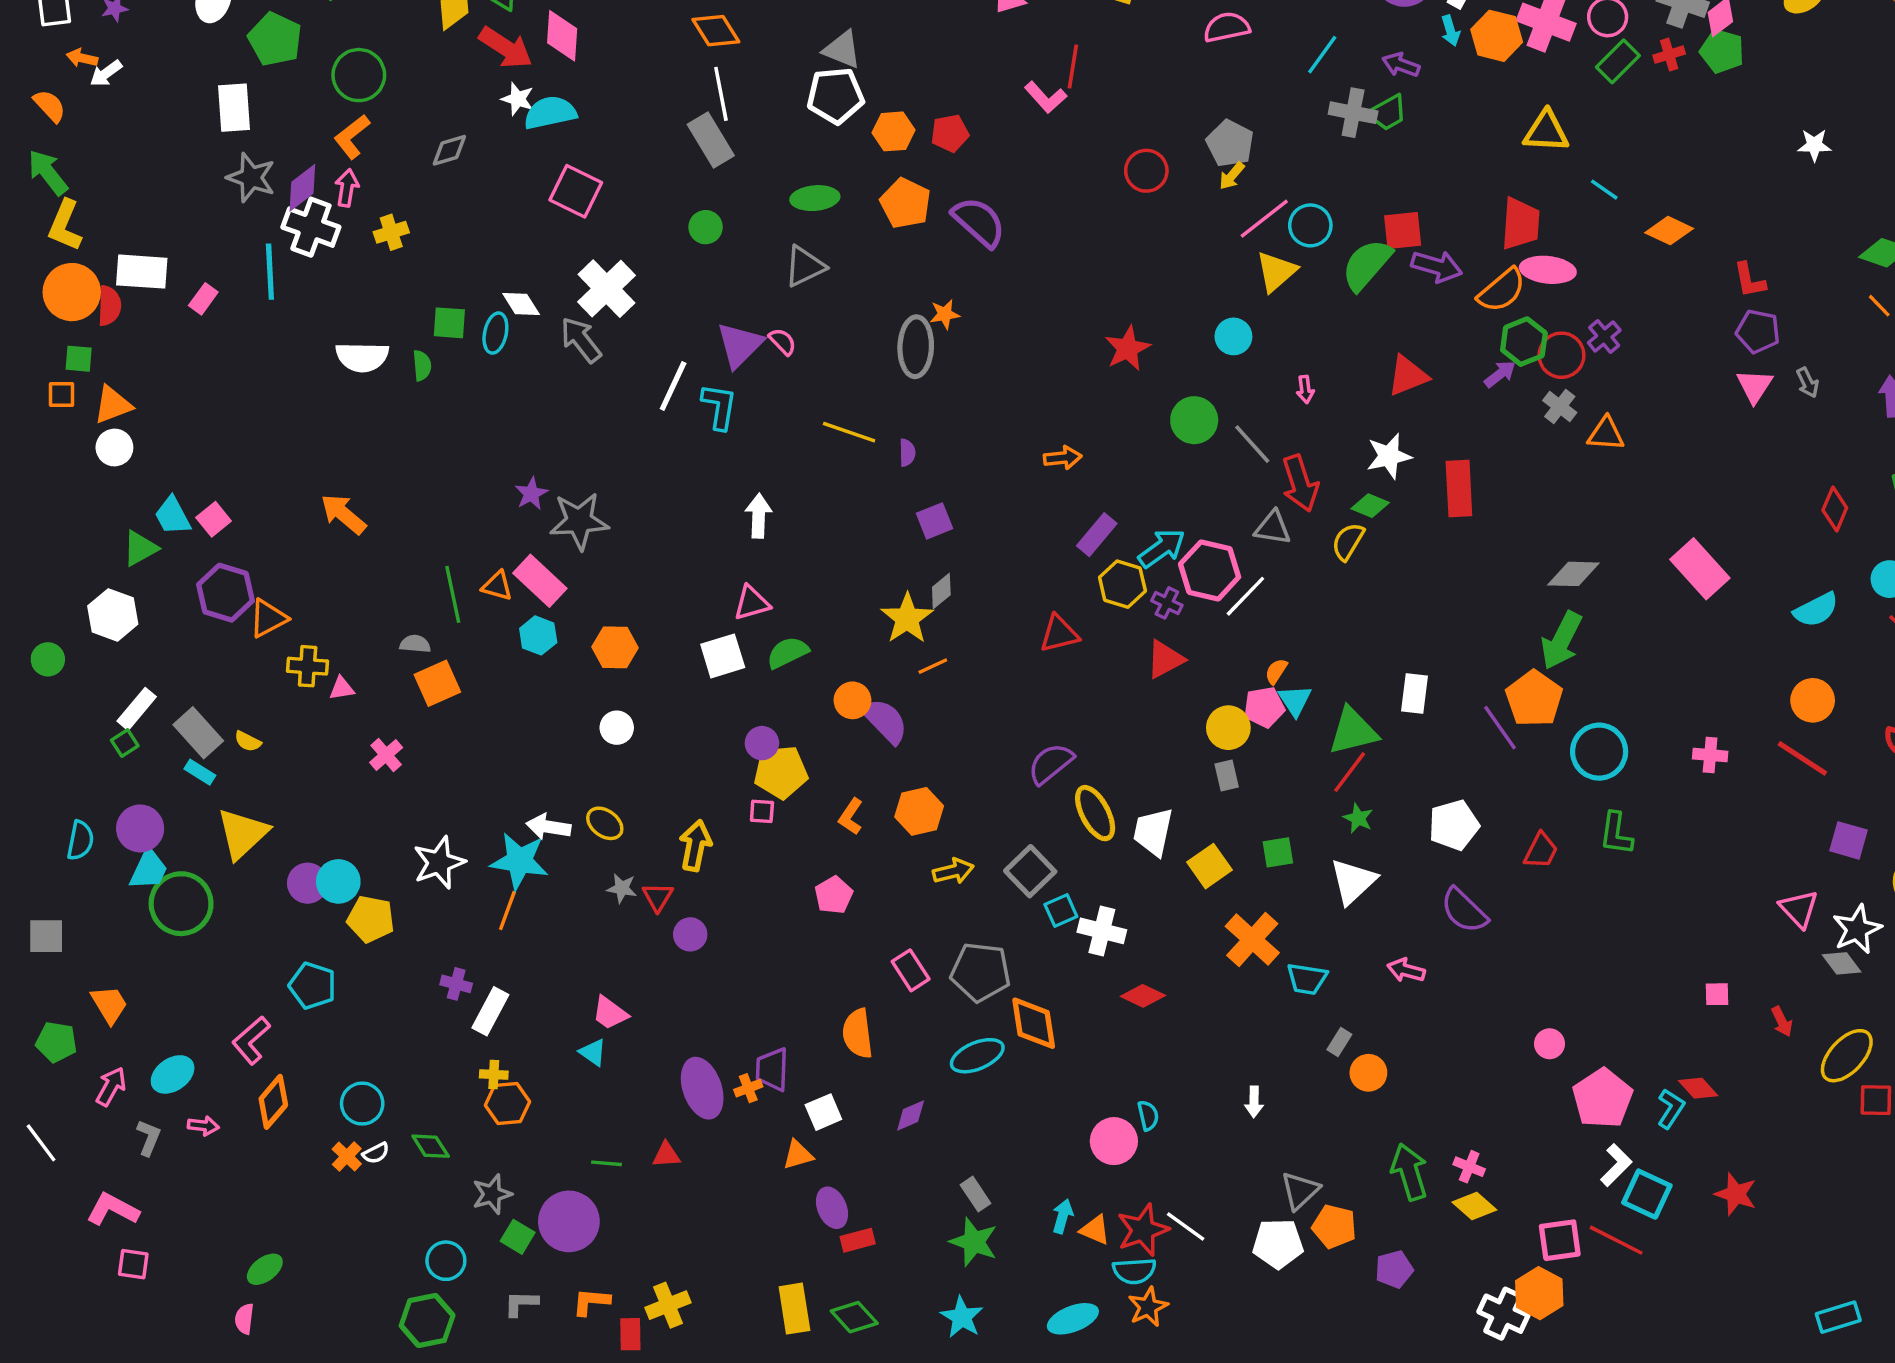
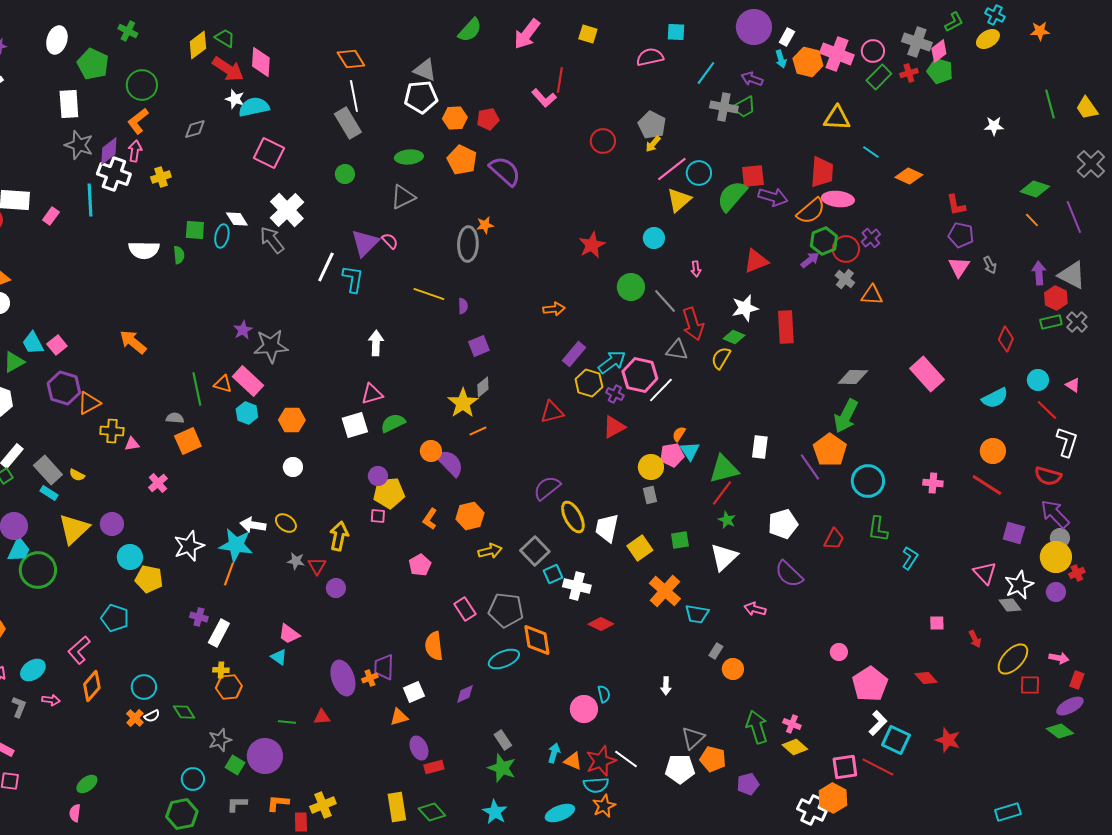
purple circle: (308, 883) -> (112, 524), moved
cyan L-shape: (1671, 1109) -> (910, 558), moved

